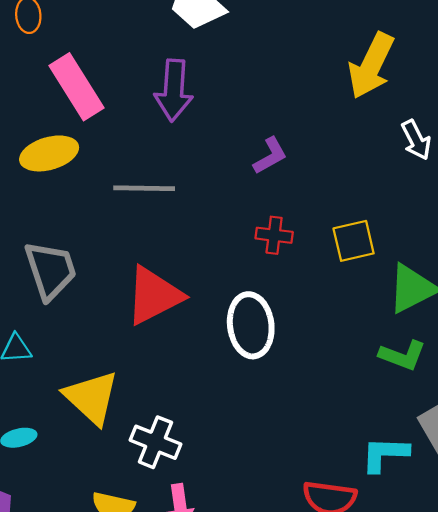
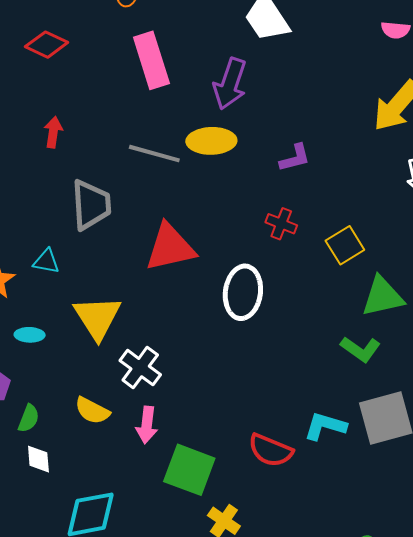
yellow ellipse: (49, 153) -> (211, 141), moved
gray line: (144, 188) -> (154, 154), moved
yellow square: (354, 241) -> (345, 245), turned -33

